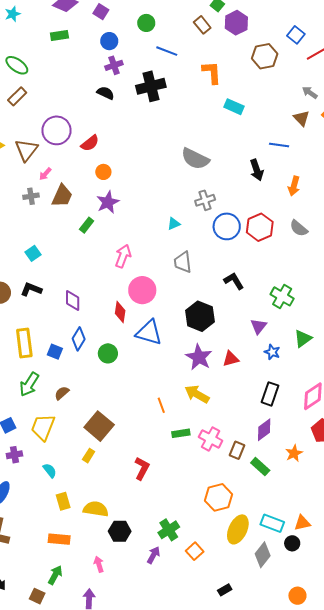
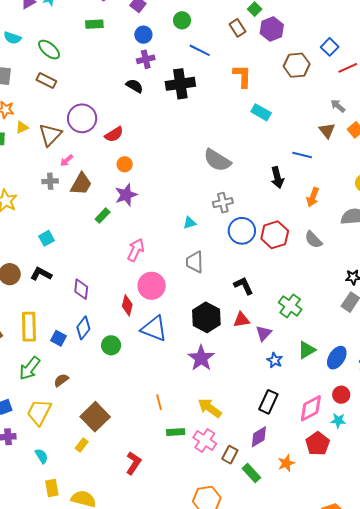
brown rectangle: (17, 96) -> (46, 80), turned 66
red triangle: (231, 359) -> (241, 320), moved
yellow arrow: (197, 394) -> (210, 408), moved

